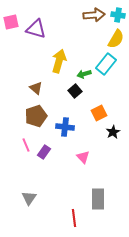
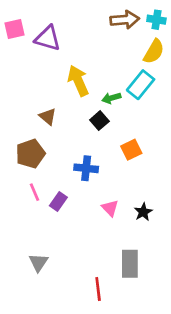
yellow arrow: (59, 61) -> (78, 81), turned -40
brown pentagon: (36, 116) -> (30, 154), moved
black star: (113, 132) -> (143, 212), moved

